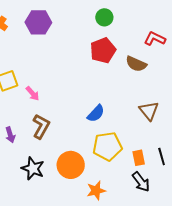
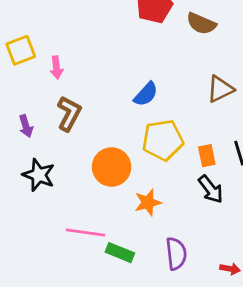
pink arrow: (33, 93) -> (56, 67), turned 35
brown triangle: (149, 111) -> (220, 89), turned 45
black star: (33, 169) -> (39, 175), moved

